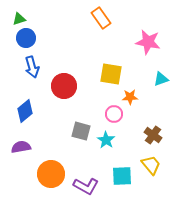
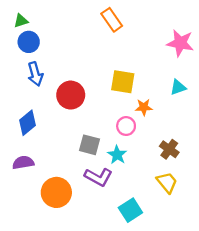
pink star: (148, 42) -> (180, 43), moved
cyan square: (122, 176) -> (130, 210), moved, turned -30
purple L-shape: (86, 186) -> (98, 177), moved

